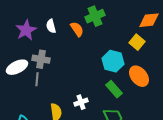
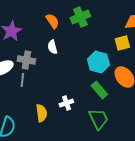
white semicircle: (51, 26) -> (52, 47), moved
orange semicircle: (77, 29) -> (52, 21), moved
yellow square: (137, 42) -> (122, 43), turned 35

